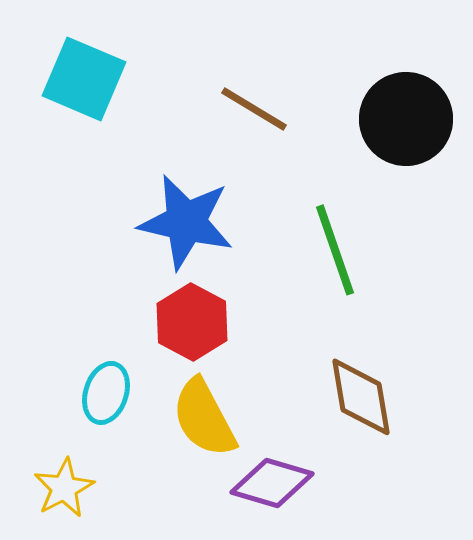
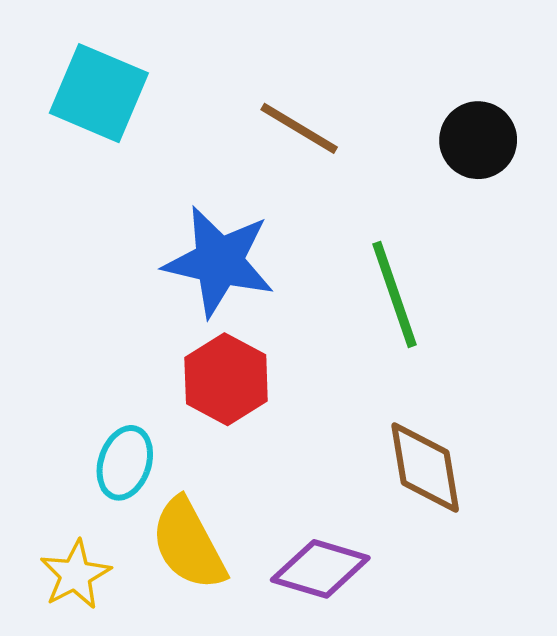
black circle: (406, 119) -> (478, 140), size x0.7
yellow semicircle: (204, 418) -> (188, 544), moved

